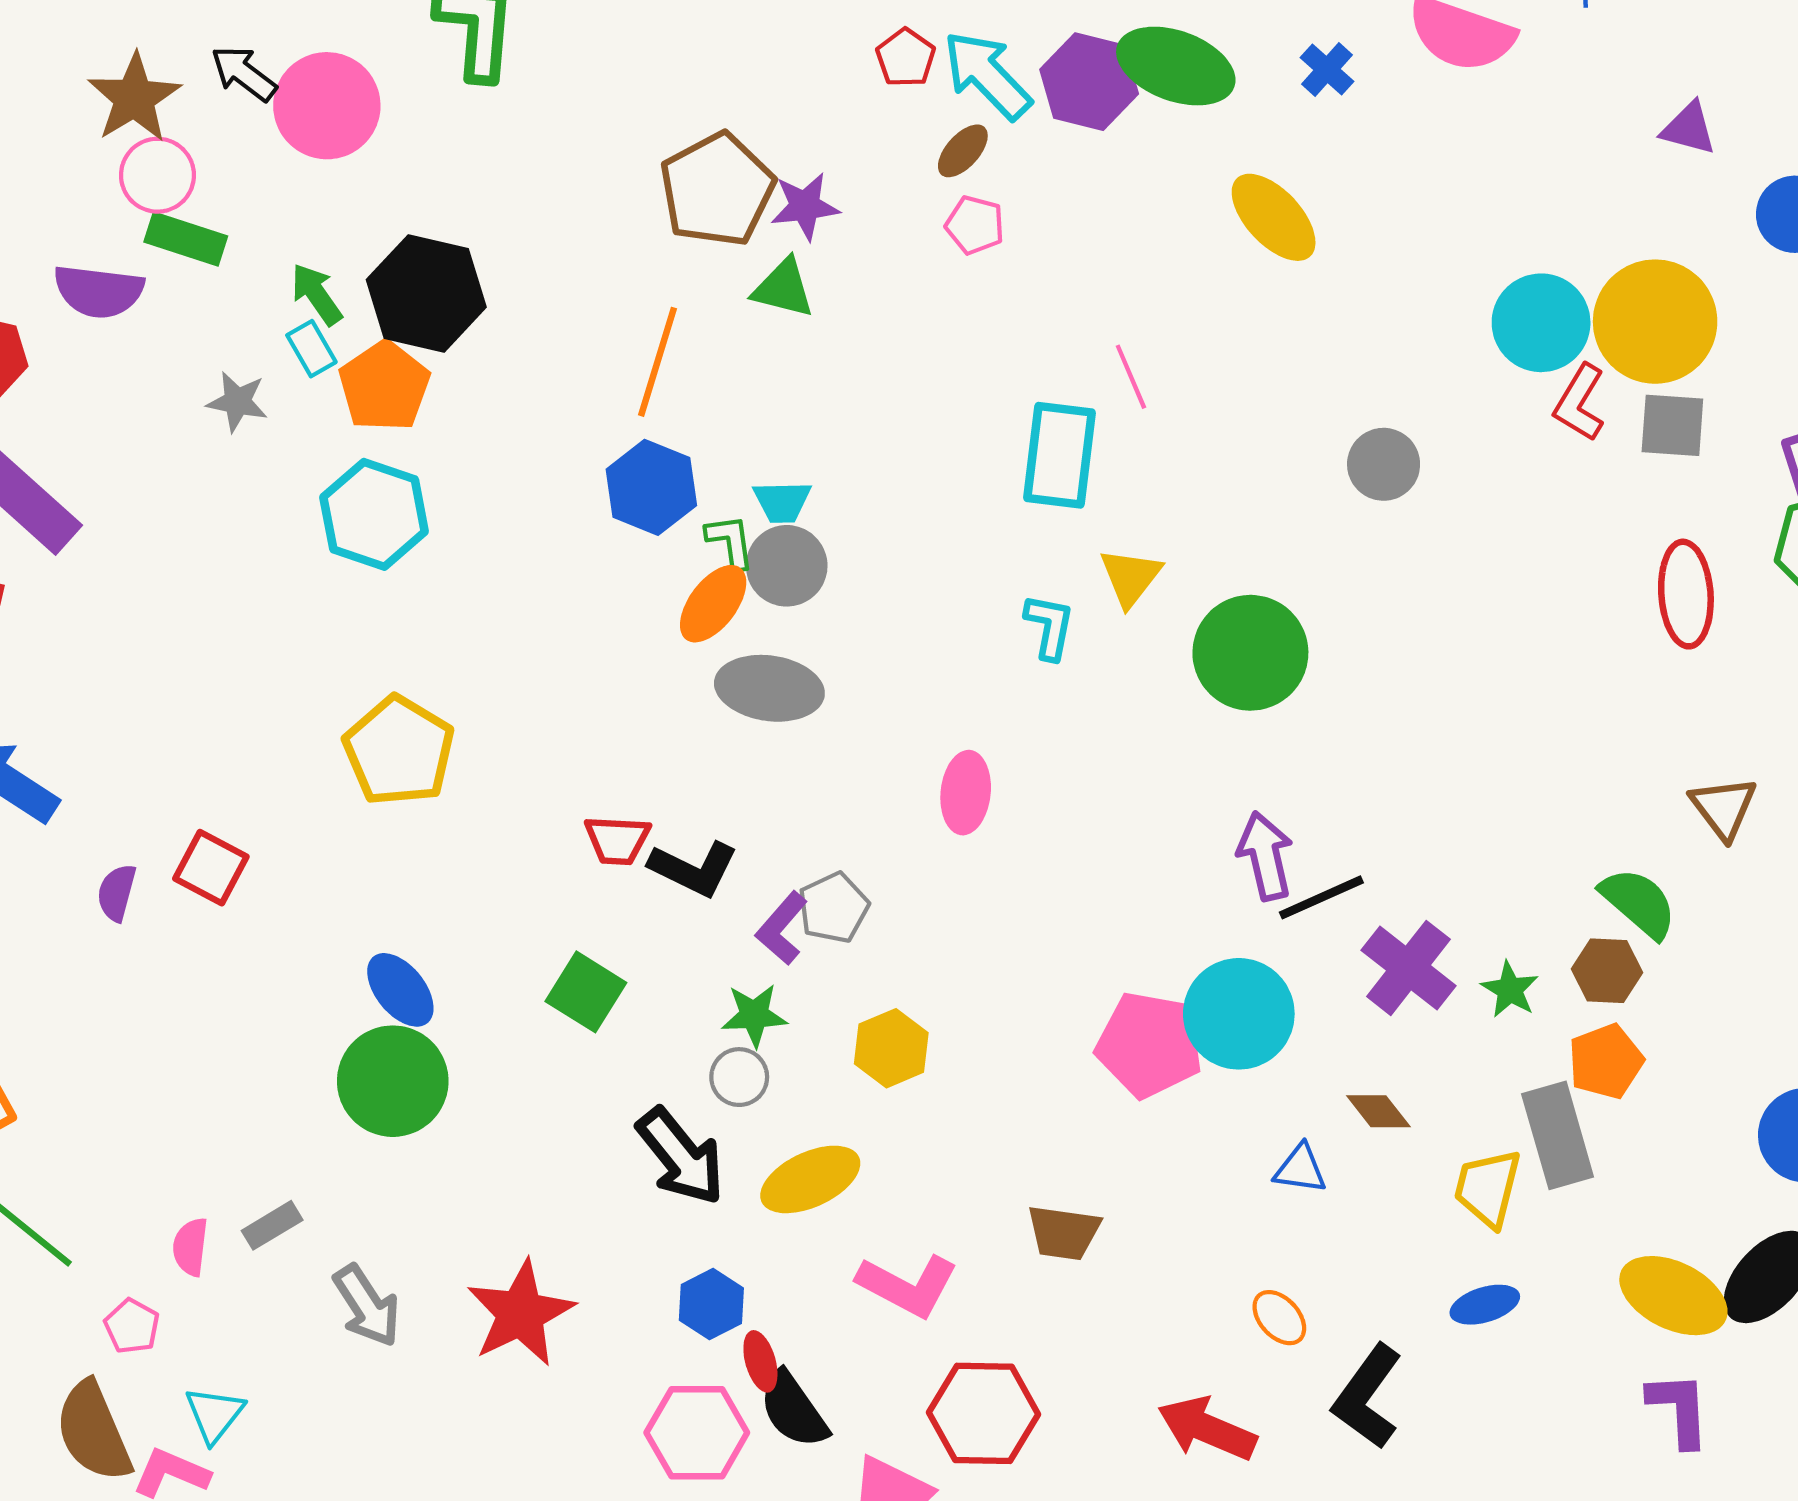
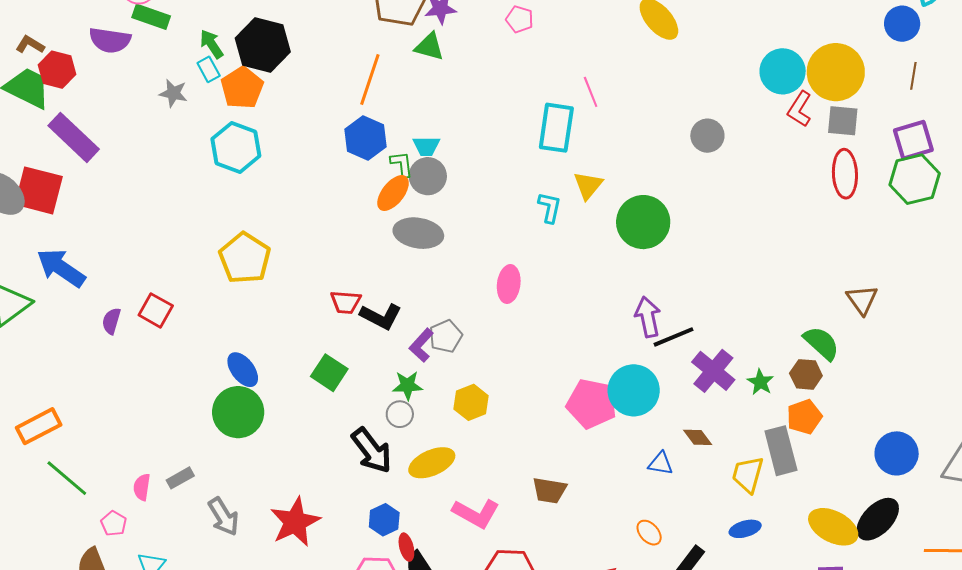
red ellipse: (1686, 594) -> (845, 174), moved

